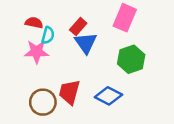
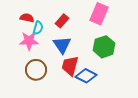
blue triangle: (86, 43) -> (62, 45), moved
red trapezoid: (69, 92) -> (70, 66), moved
brown circle: (43, 102) -> (36, 70), moved

